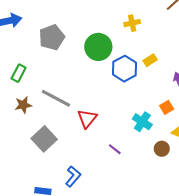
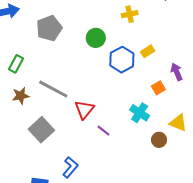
green circle: (98, 47) -> (96, 38), size x0.7
orange square: (167, 107) -> (158, 88), moved
purple line: (115, 149) -> (103, 131), moved

